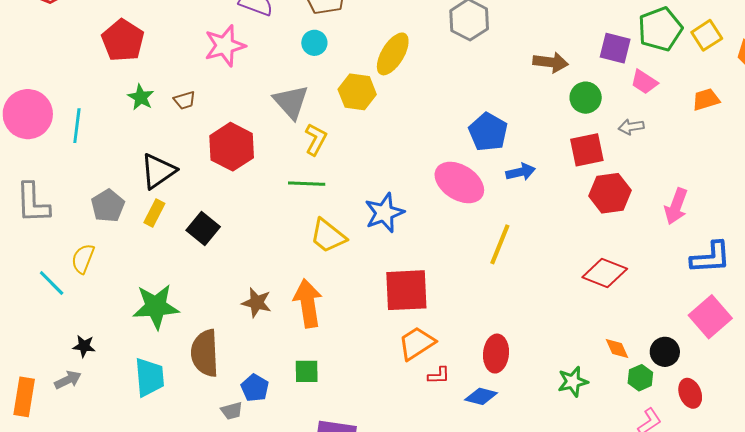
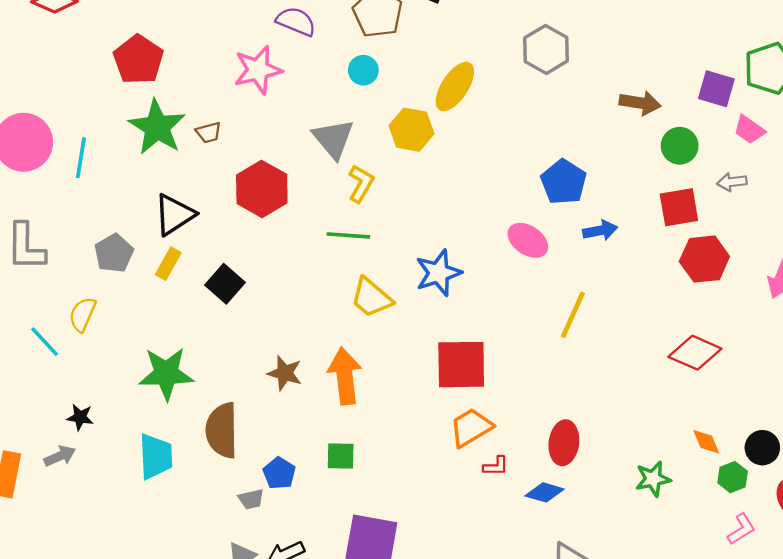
green star: (141, 97) -> (157, 127), size x1.8
pink ellipse: (459, 183) -> (528, 240), size x0.7

